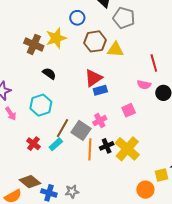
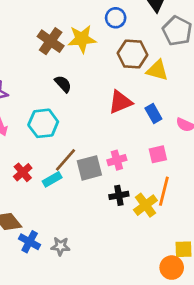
blue rectangle: (100, 90) -> (153, 113), moved, turned 64
gray square: (81, 130) -> (89, 168), turned 30
orange line: (90, 149) -> (164, 191), moved
yellow cross: (127, 149) -> (145, 205), size x0.7
orange circle: (145, 190) -> (172, 268), moved

